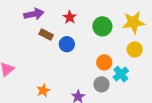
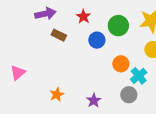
blue circle: (67, 44) -> (97, 40), moved
gray circle: (101, 84) -> (129, 95), moved

